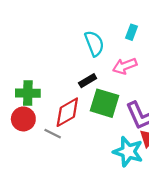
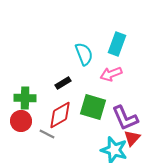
cyan rectangle: (132, 32) -> (117, 44), size x1.6
black rectangle: (88, 81) -> (63, 83), moved

